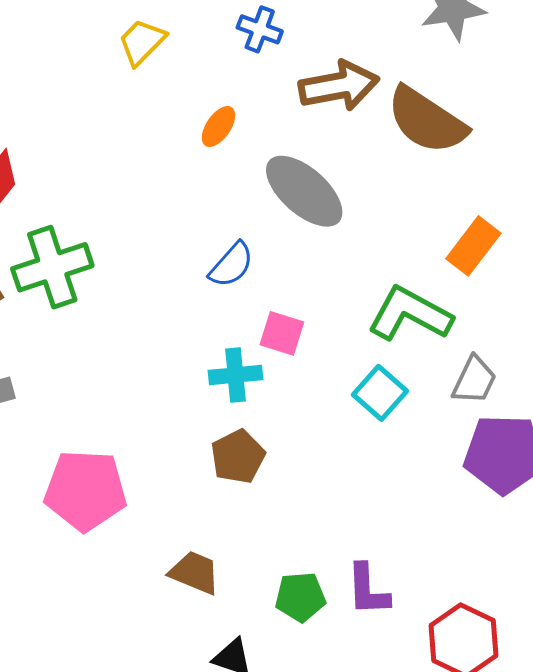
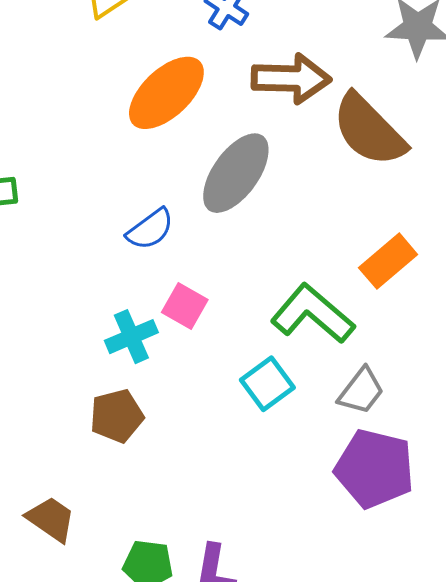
orange ellipse: (219, 127) -> (166, 93), size x2.0
gray ellipse: (304, 191) -> (236, 173), turned 72
cyan cross: (235, 375) -> (131, 337), turned -30

